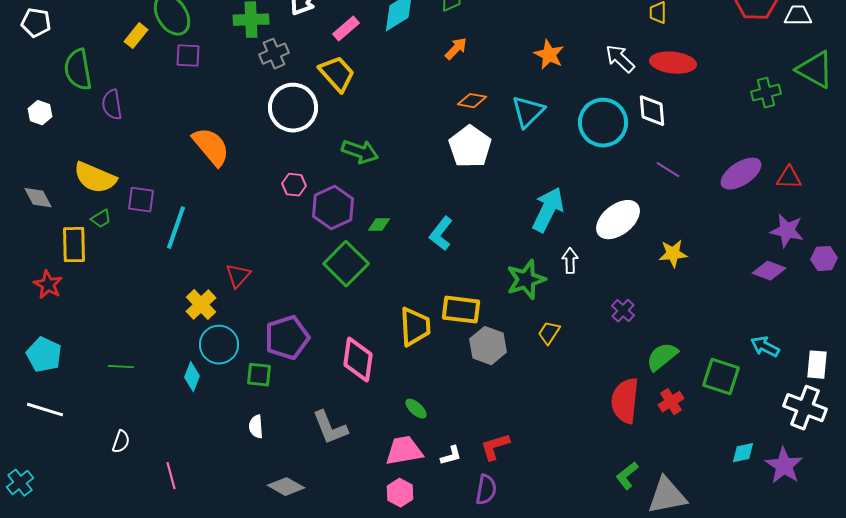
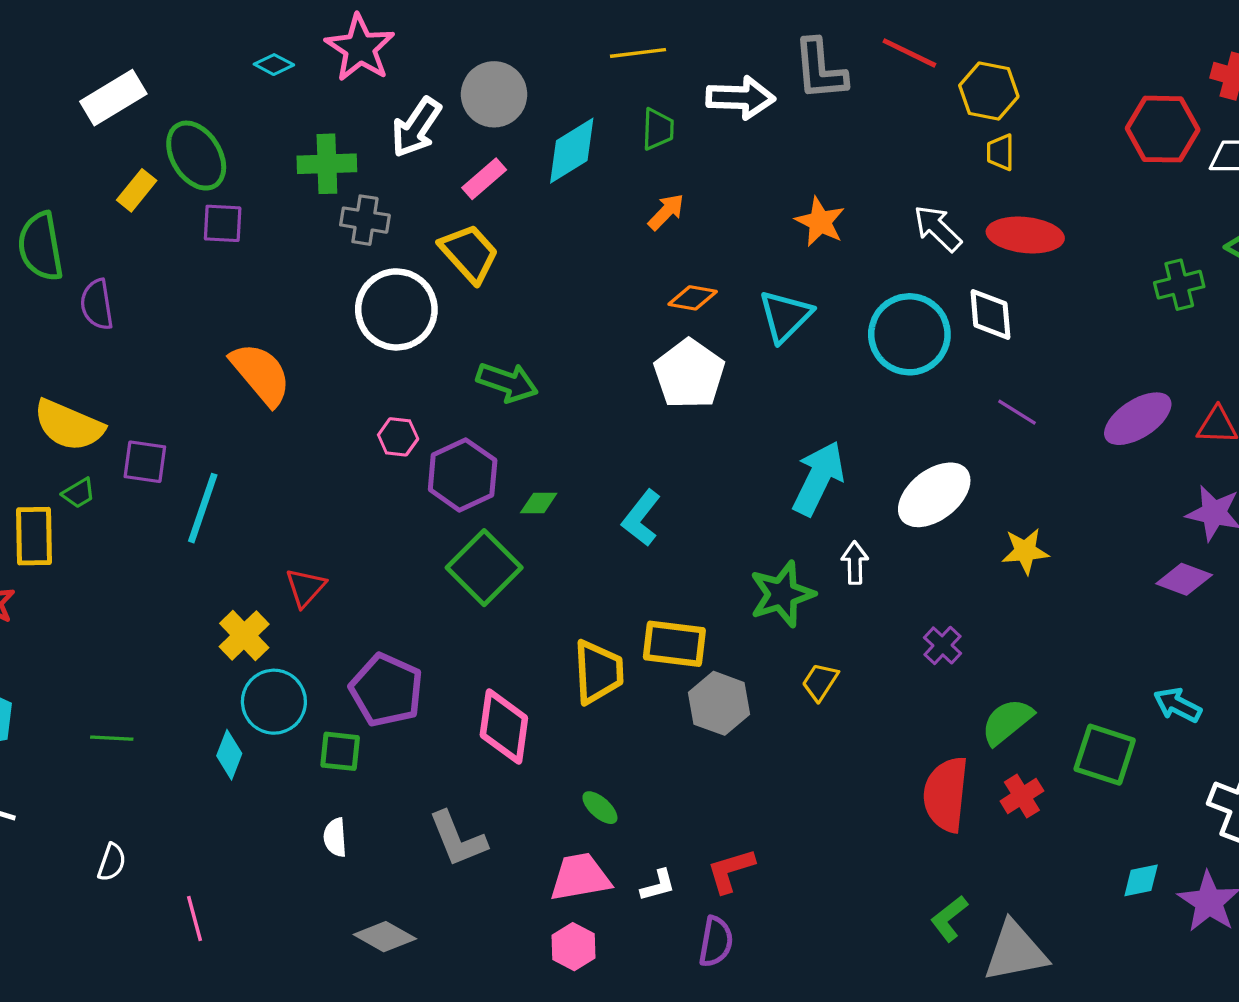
gray cross: (274, 54) -> (365, 220), turned 32
purple pentagon: (287, 338) -> (386, 690), turned -30

